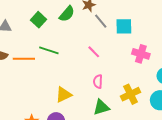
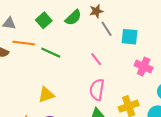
orange line: (24, 59) -> (24, 43), moved
pink semicircle: (98, 82) -> (97, 90), size x1.5
yellow triangle: (64, 95) -> (46, 95), moved

